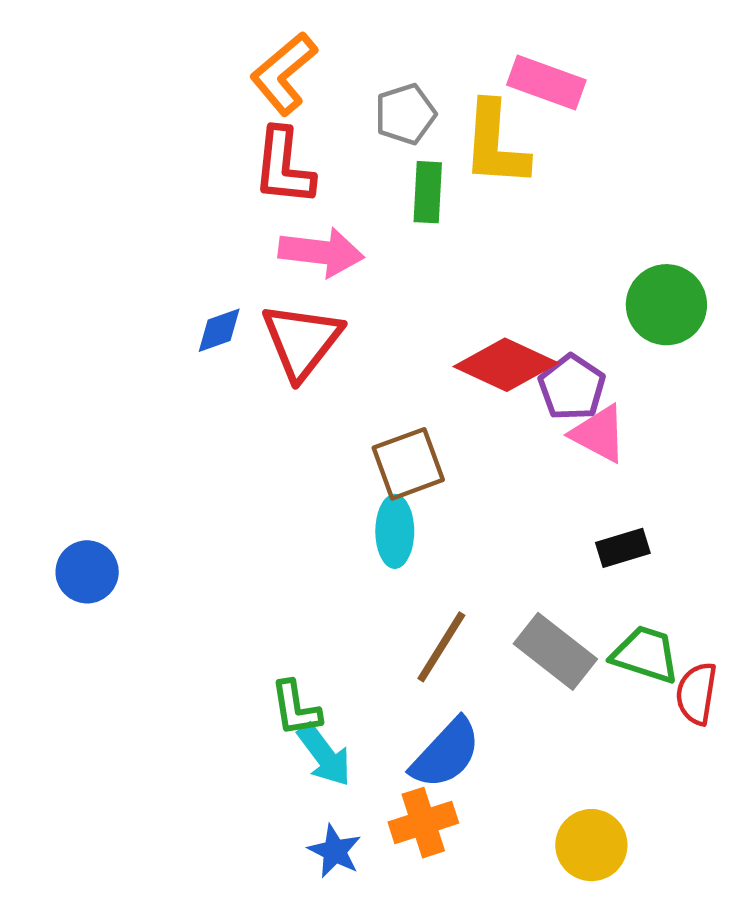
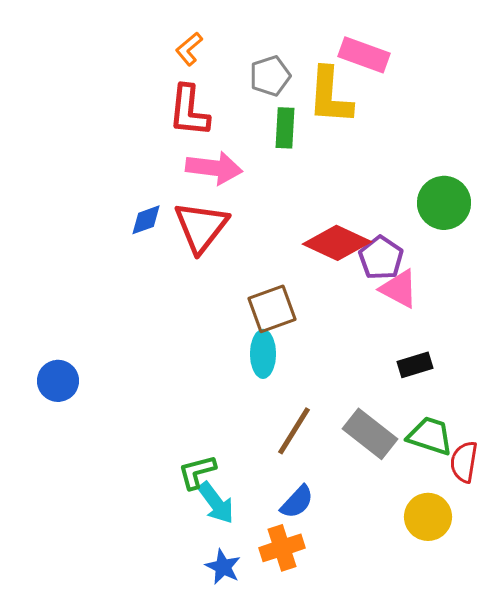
orange L-shape: (284, 74) -> (189, 49), size x0.6
green L-shape: (296, 708) -> (197, 472), turned 84
blue semicircle: (446, 754) -> (297, 502), size x0.7
yellow circle: (591, 845) -> (428, 517), moved

